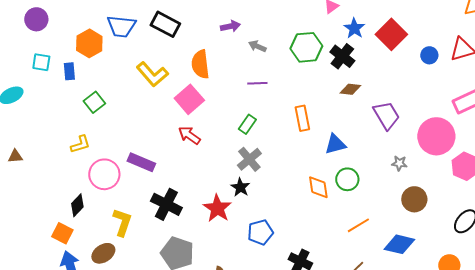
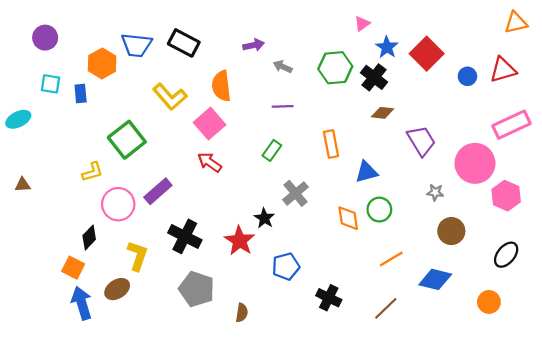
green square: (94, 102) -> (127, 140), moved, size x1.6
gray cross: (249, 159) -> (296, 193), moved
purple rectangle: (141, 162) -> (158, 191), turned -64

